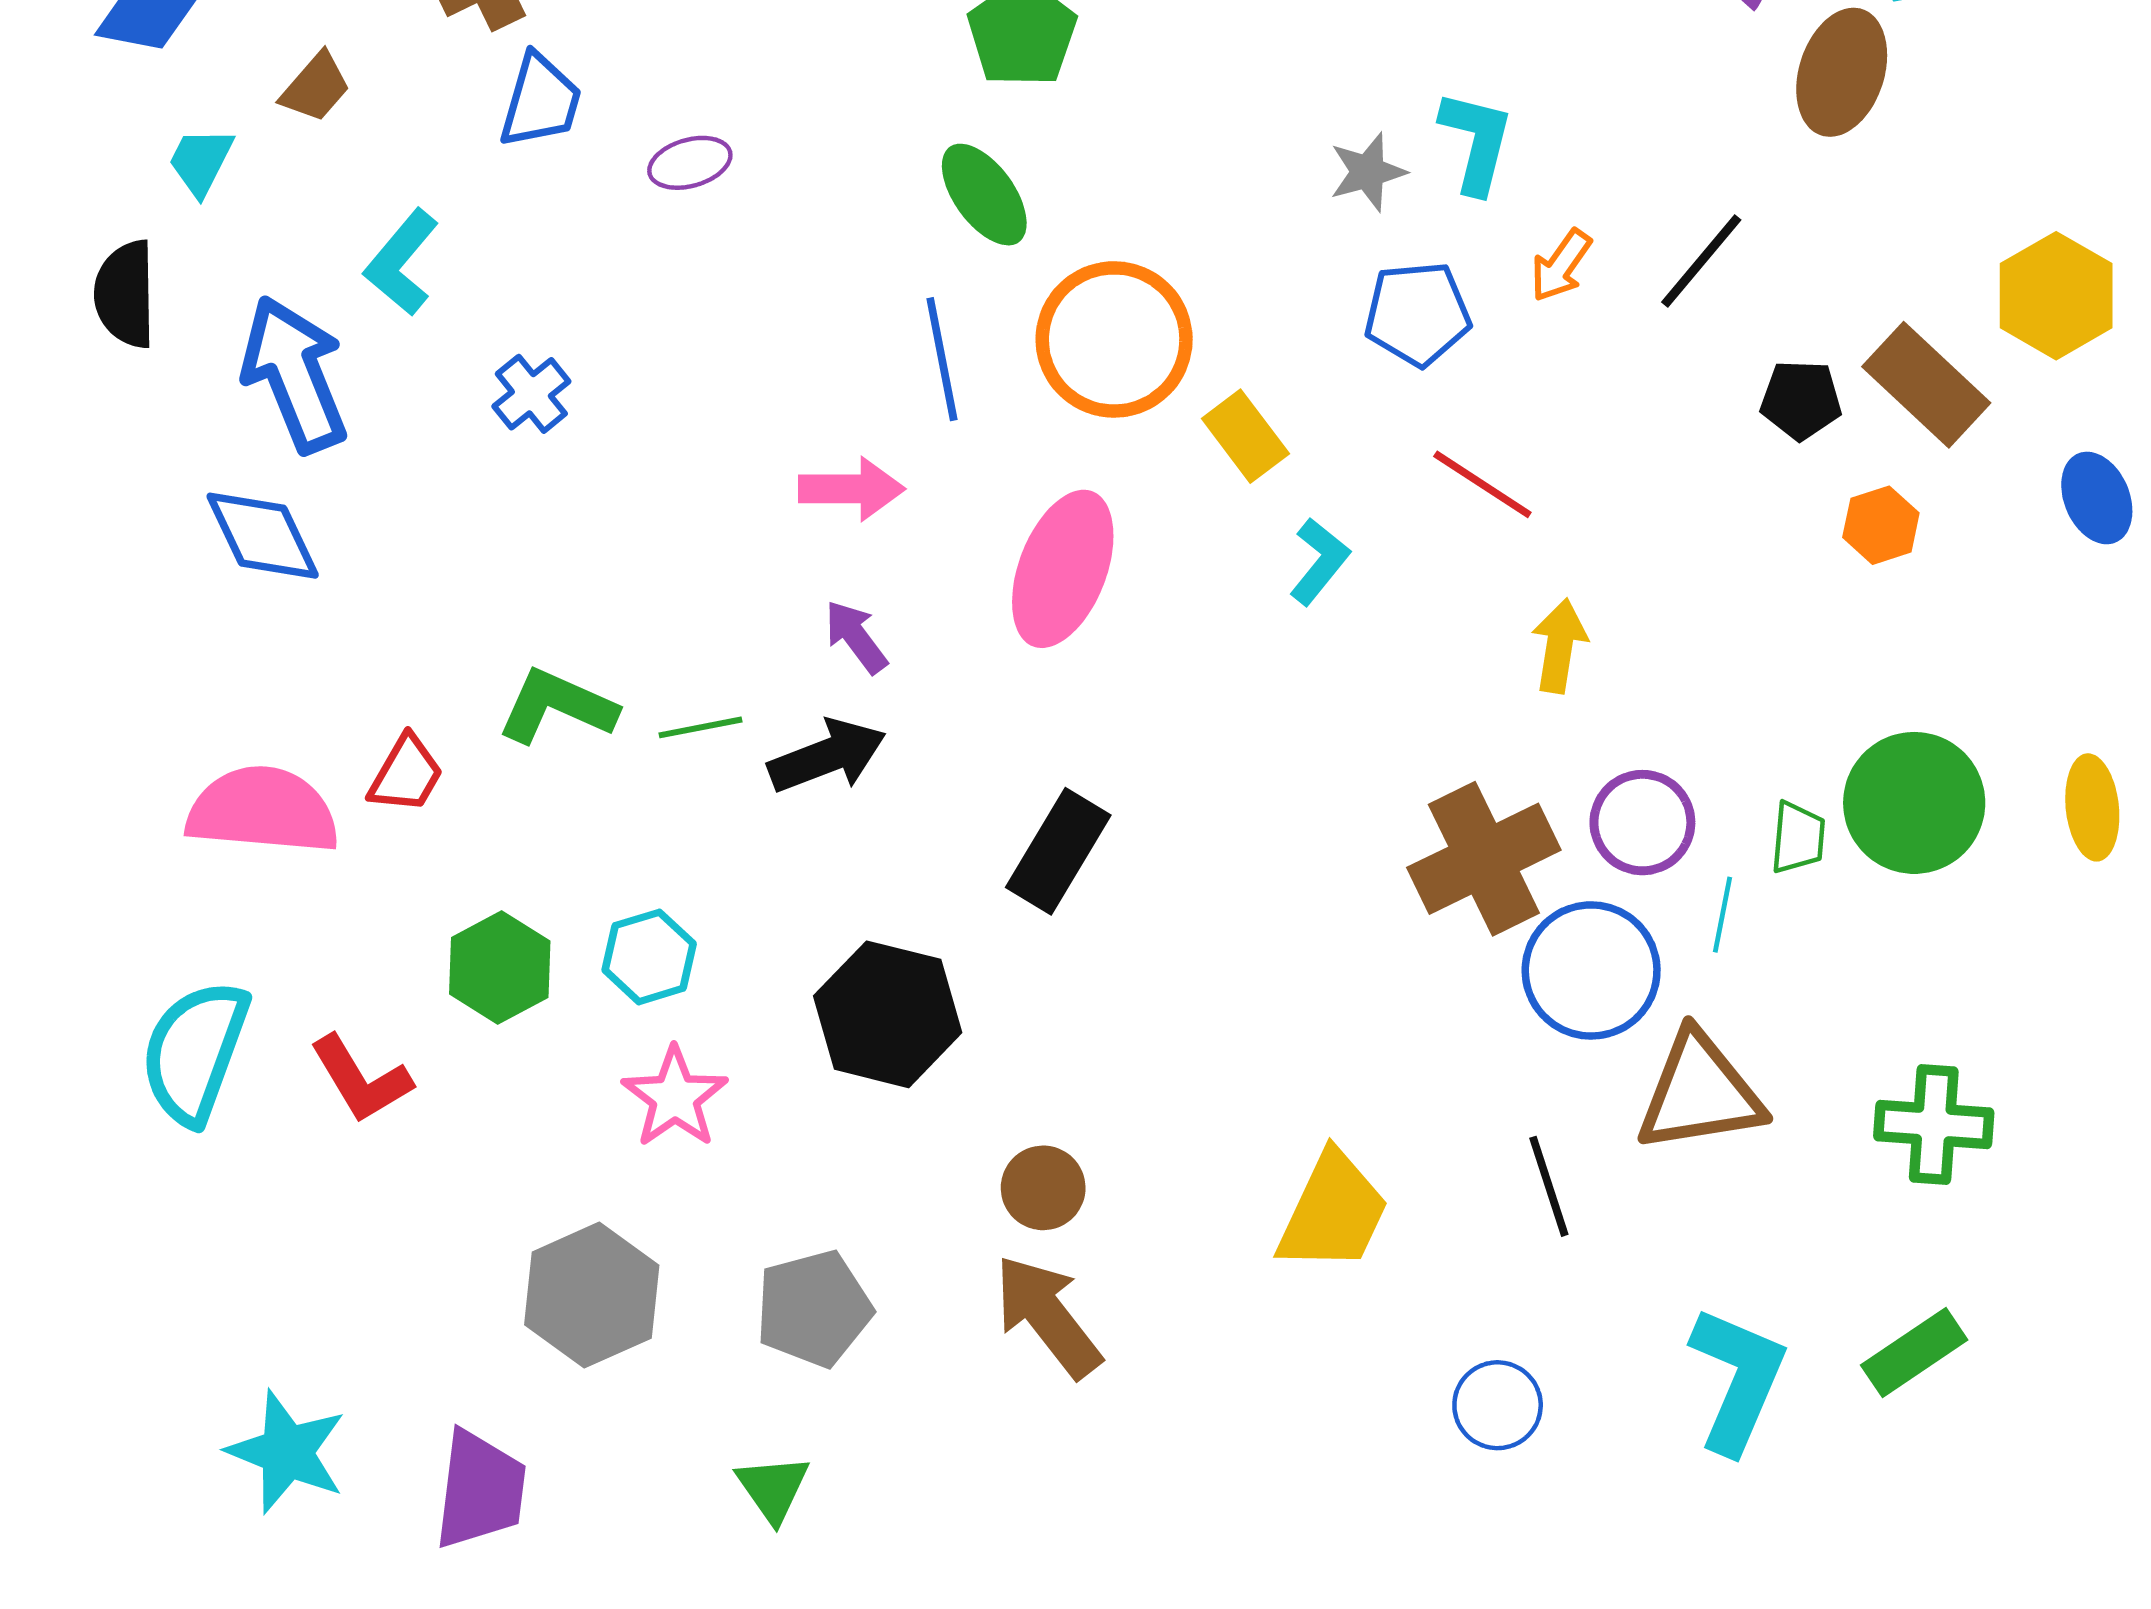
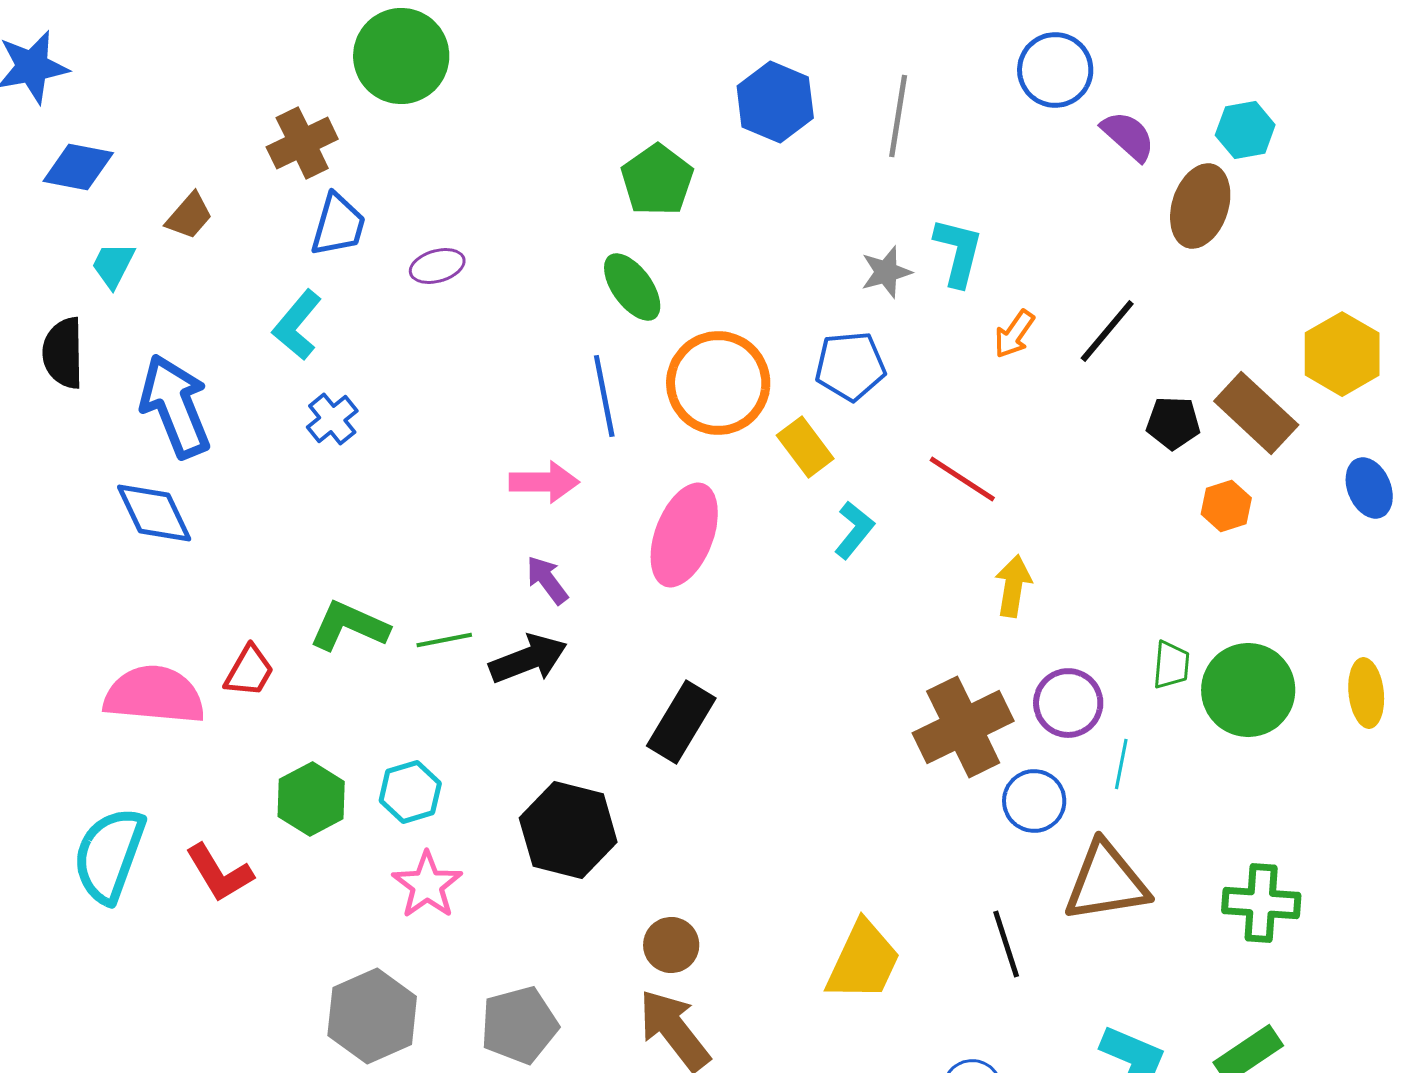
cyan L-shape: (402, 262) -> (297, 325), moved
blue pentagon: (1418, 314) -> (850, 366), moved
green trapezoid: (1798, 838) -> (1171, 665), moved
blue circle: (1591, 970) -> (1034, 801), size x0.7

